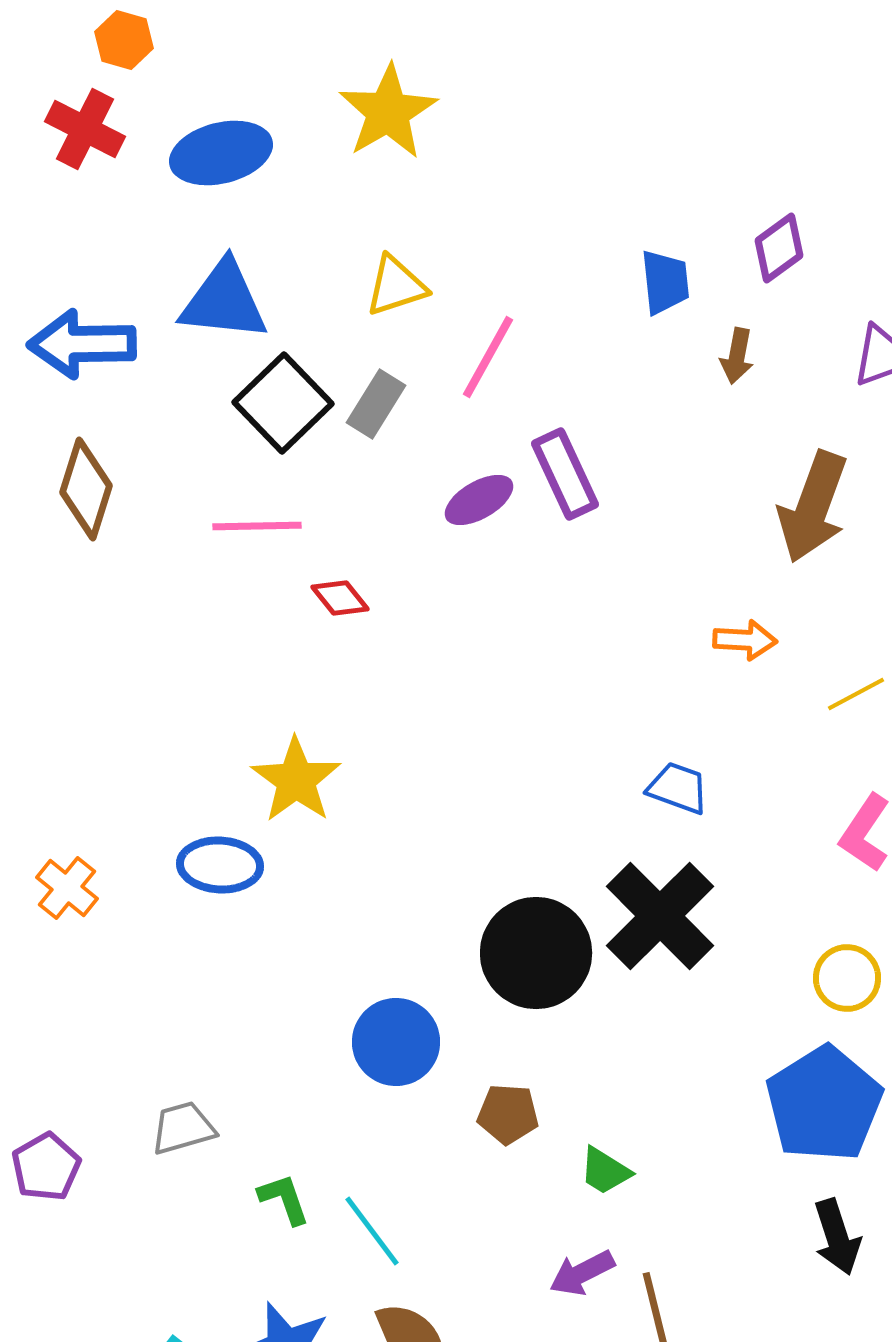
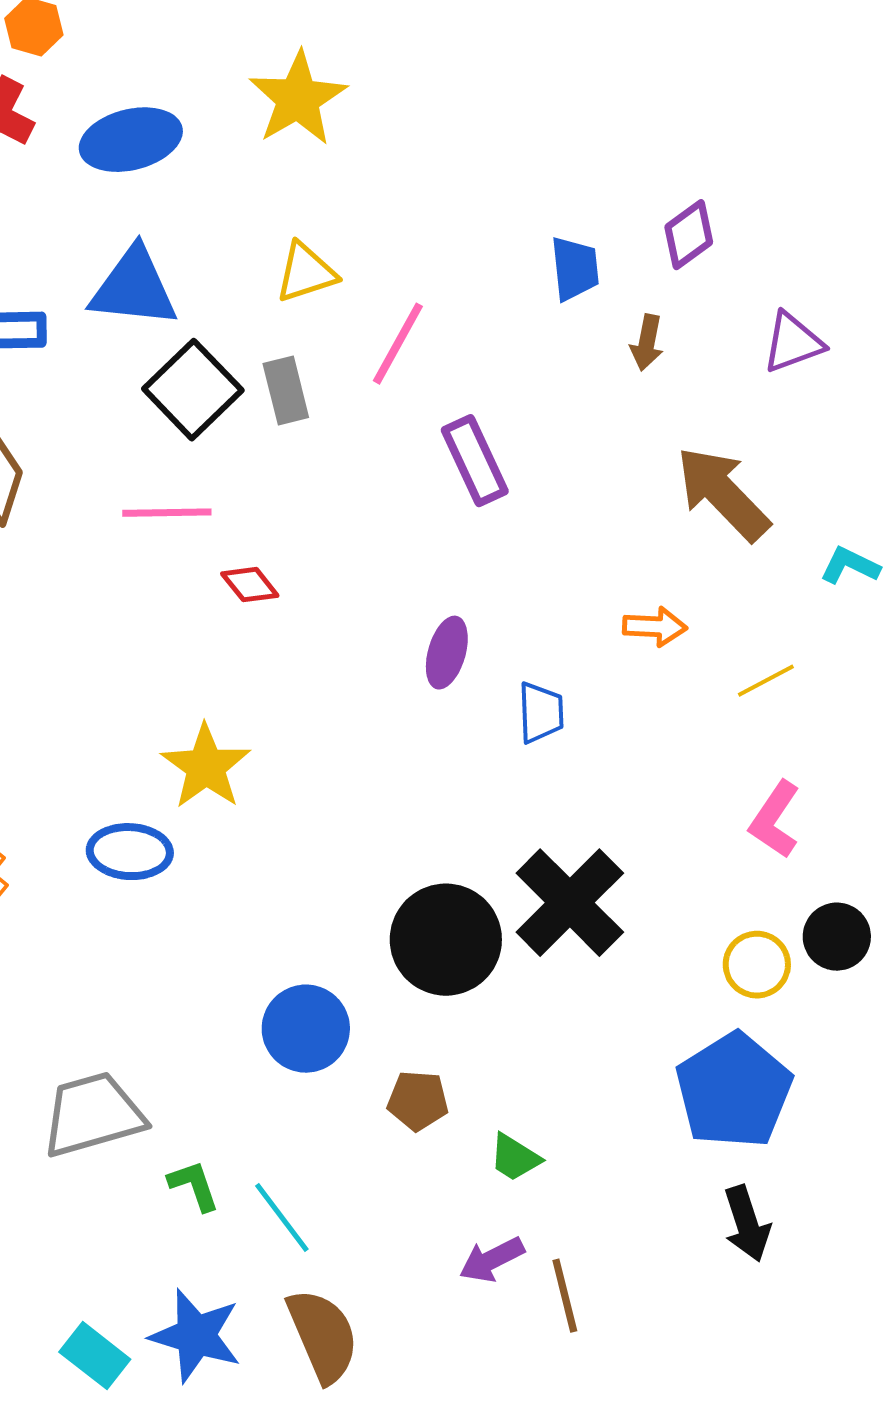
gray rectangle: (376, 404) -> (286, 391), turned -46
purple ellipse: (479, 500) -> (447, 653), moved, turned -44
brown arrow: (813, 507) -> (723, 494), turned 116
blue trapezoid: (678, 788) -> (541, 713), moved, turned 68
gray trapezoid: (183, 1128) -> (93, 1115), size x1.6

